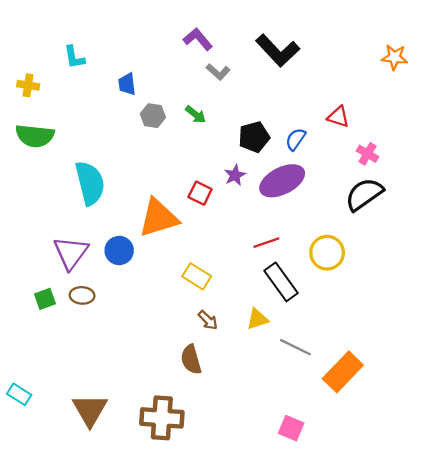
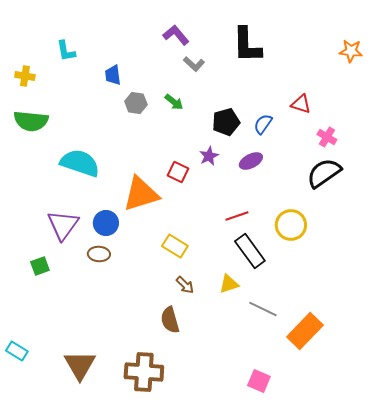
black L-shape: (278, 50) -> (247, 45), turned 42
purple ellipse: (282, 181) -> (251, 161), size x0.6
cyan semicircle: (90, 183) -> (80, 163), turned -57
brown ellipse: (82, 295) -> (99, 254), moved

